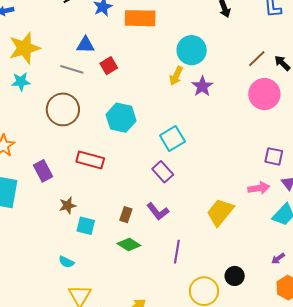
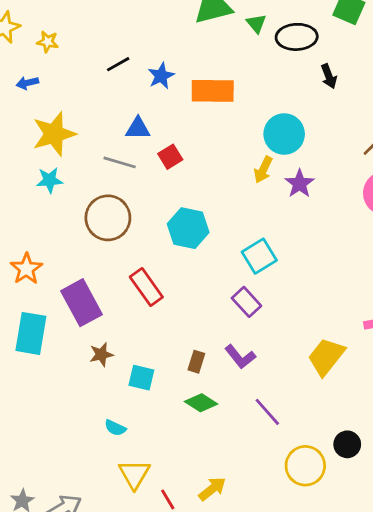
red rectangle: (90, 160) -> (146, 287), turned 40
purple rectangle: (43, 171) -> (82, 303), size x1.5
brown star: (68, 205) -> (101, 355), moved
purple line: (177, 252) -> (267, 412), turned -50

